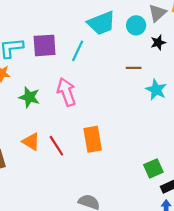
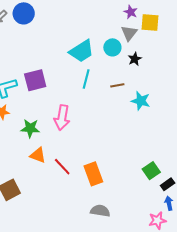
cyan line: (78, 51) -> (86, 79), moved
pink arrow: (66, 92) -> (62, 118), turned -140
orange rectangle: (93, 139) -> (93, 174), moved
orange triangle: (31, 142) -> (38, 155), moved

